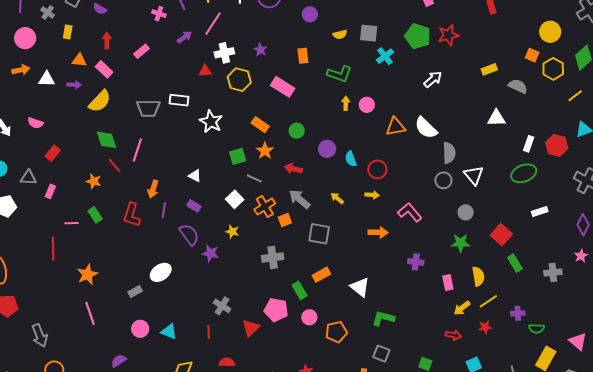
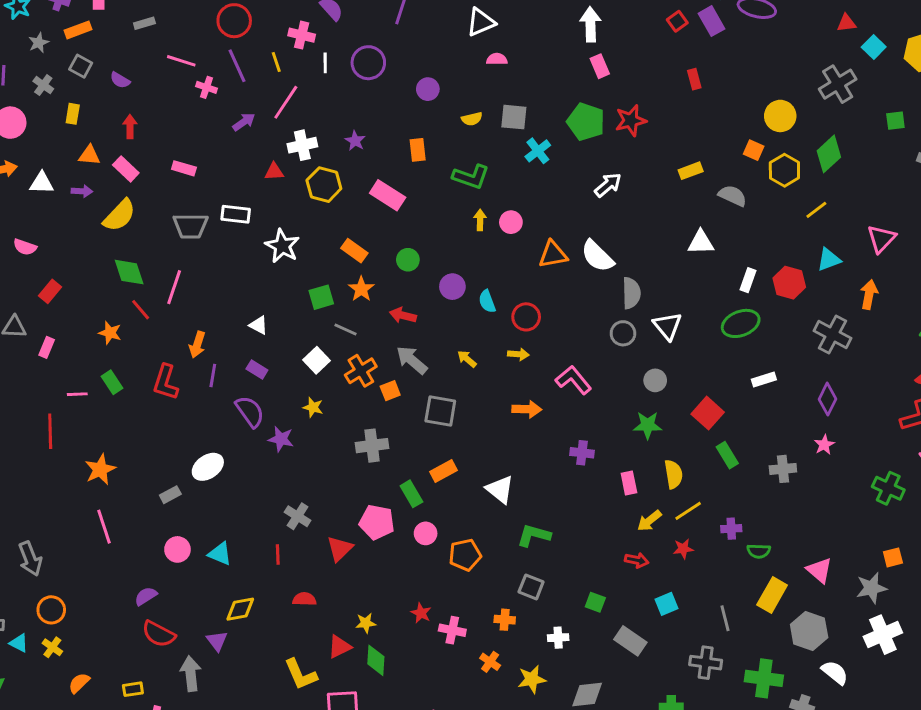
pink rectangle: (142, 51) -> (184, 168), moved, turned 56

